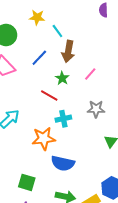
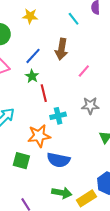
cyan line: (57, 31) -> (74, 19), moved
green star: (62, 78) -> (32, 76), moved
red line: (49, 95) -> (44, 93), turned 48
green square: (27, 182) -> (21, 161), moved

